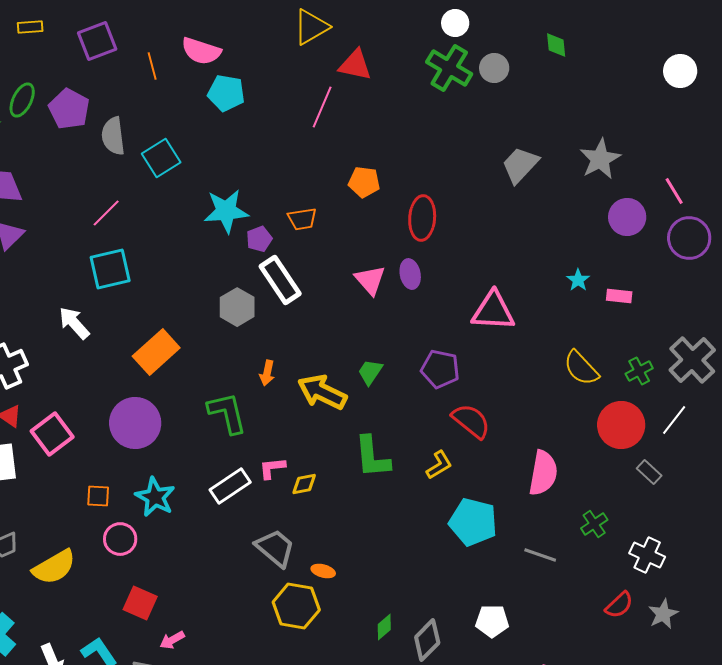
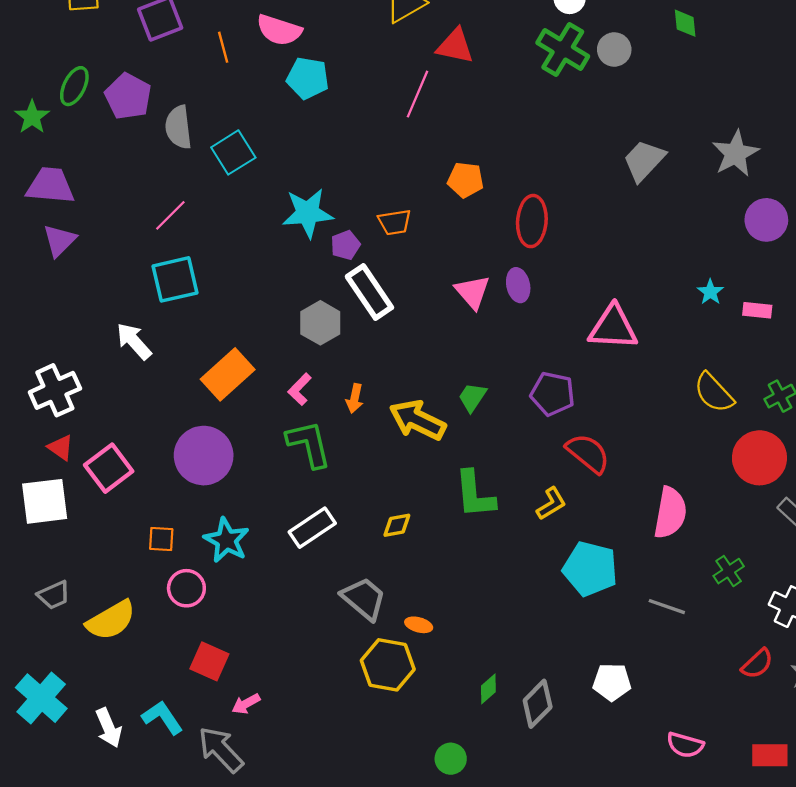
pink L-shape: (272, 468) -> (300, 389), moved, turned -40

